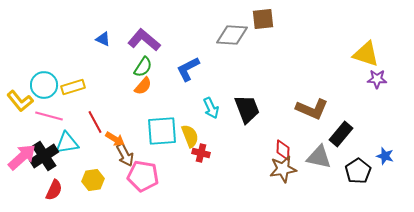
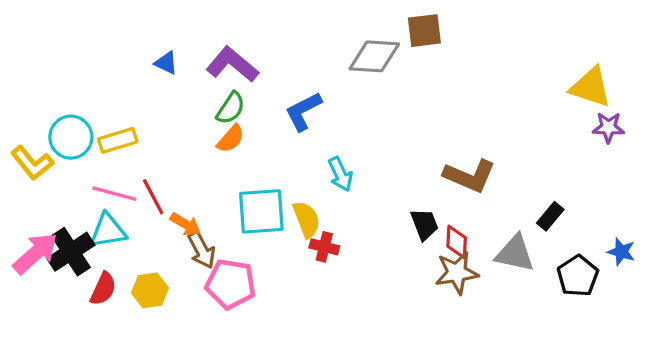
black trapezoid: (247, 109) -> (424, 224), moved, size x0.7
brown L-shape: (312, 109) -> (470, 176), moved
pink line: (49, 116) -> (114, 194), moved
black rectangle: (341, 134) -> (550, 216), size x0.7
red semicircle: (54, 190) -> (103, 289), moved

